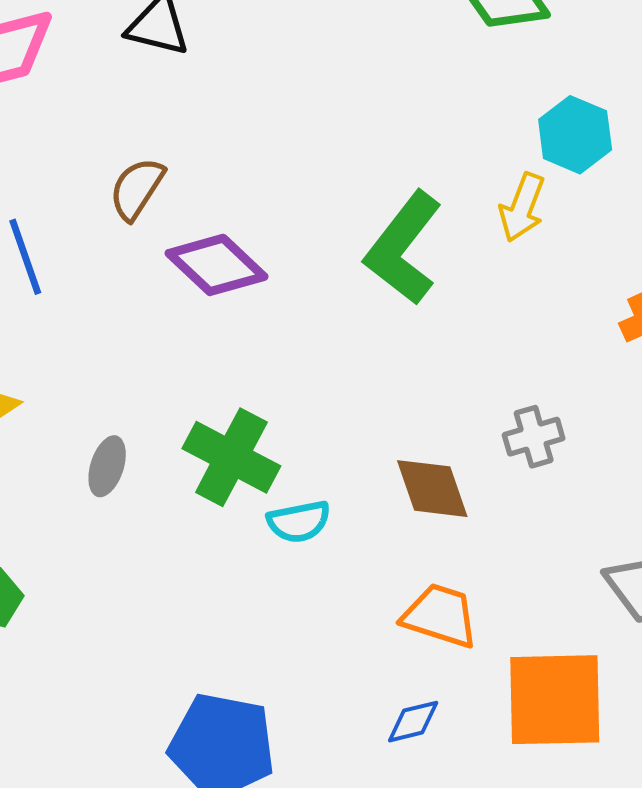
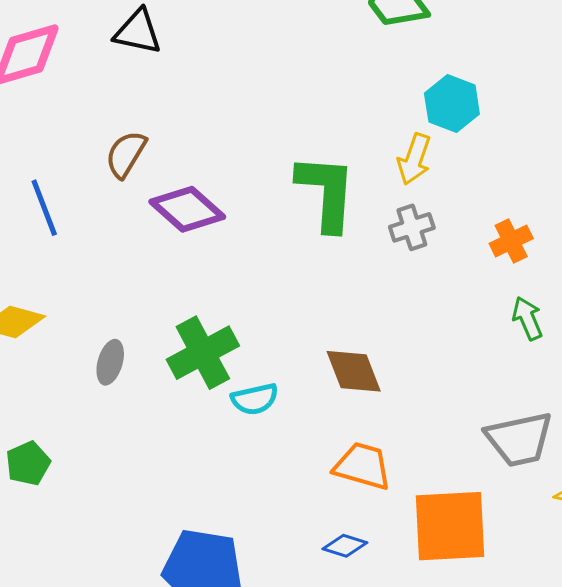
green L-shape: (403, 248) -> (326, 192), turned 148
gray cross: (534, 437) -> (412, 227), moved
green cross: (231, 457) -> (203, 353), turned 36
blue diamond: (413, 722) -> (345, 546), turned 33

